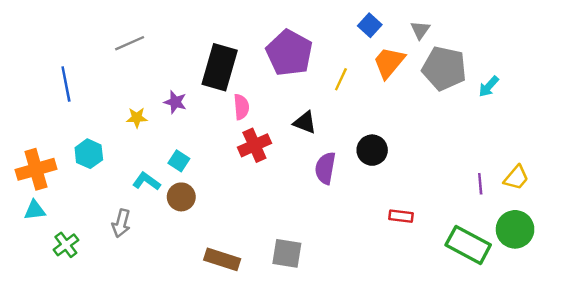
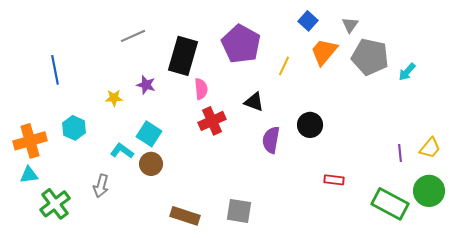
gray line: (130, 43) -> (133, 36), moved
cyan square: (179, 161) -> (149, 134), size x1.4
green cross: (66, 245) -> (55, 204), size x1.4

